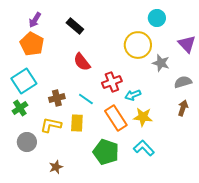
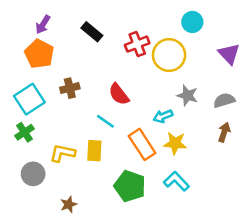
red semicircle: (82, 62) -> (119, 94), moved
gray star: (161, 63) -> (187, 95), moved
red cross: (112, 82) -> (137, 44), moved
brown cross: (57, 98) -> (70, 88), moved

